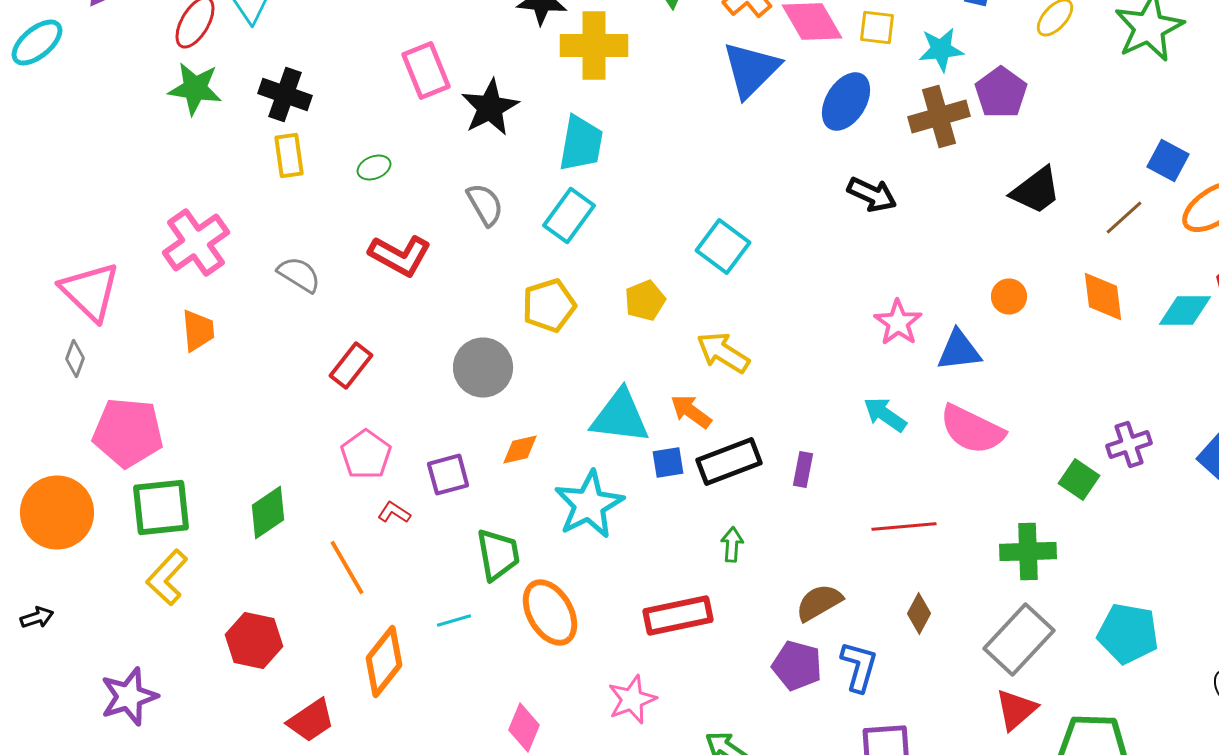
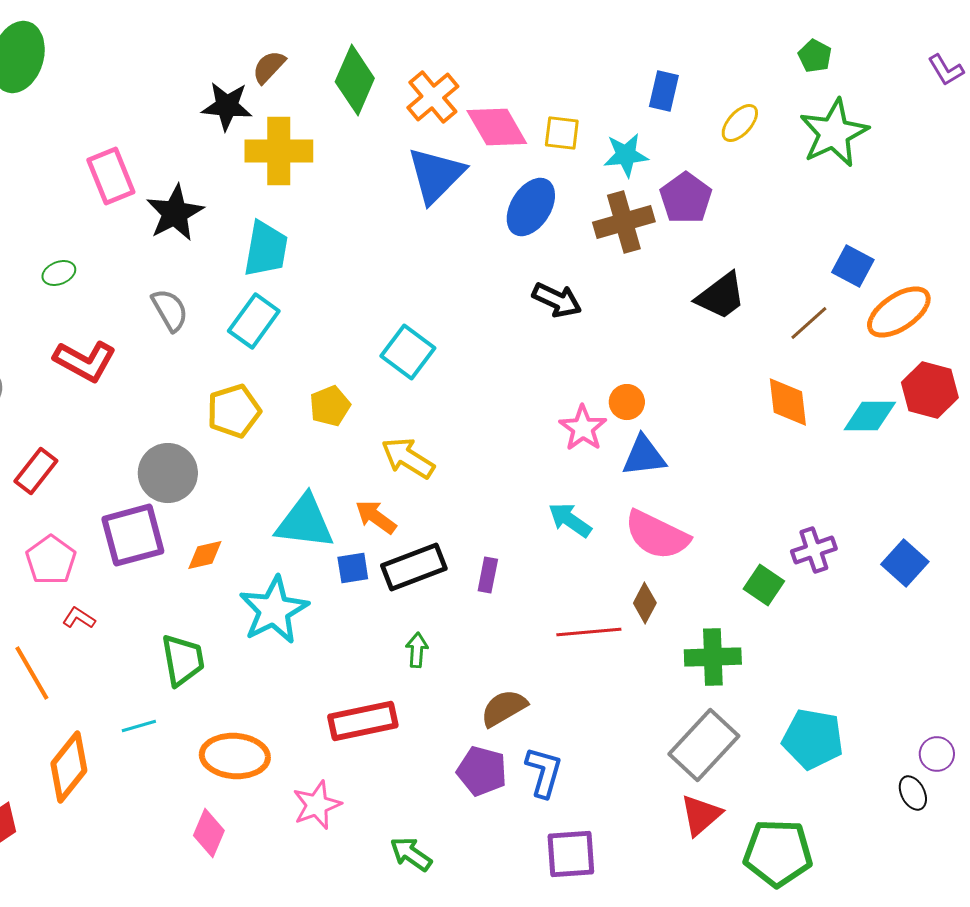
orange circle: (1009, 296) -> (627, 402), moved
purple square: (448, 474) -> (133, 535), moved, size x1.5
orange ellipse: (550, 612) -> (235, 756), moved, turned -56
brown diamond: (919, 614) -> (645, 603), moved

